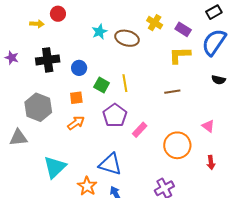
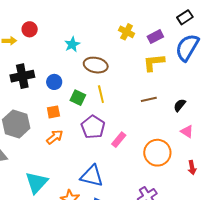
purple rectangle: (183, 29) -> (155, 37), turned -56
brown ellipse: (127, 38) -> (96, 65), moved
black semicircle: (219, 80) -> (180, 105), moved, turned 120

